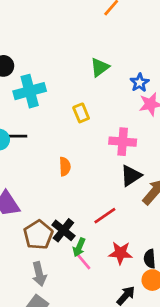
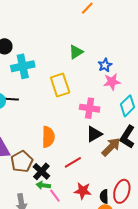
yellow rectangle: (81, 113) -> (60, 85), size x1.6
orange semicircle: (65, 166) -> (48, 137), moved, size x1.5
brown pentagon: (38, 235) -> (22, 162), moved
green arrow: (79, 247) -> (43, 185), moved, turned 72

